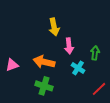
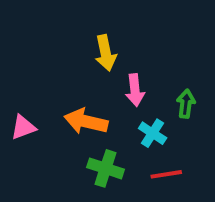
green cross: (44, 86) -> (106, 168), moved
red line: (99, 89) -> (166, 174), moved, turned 35

